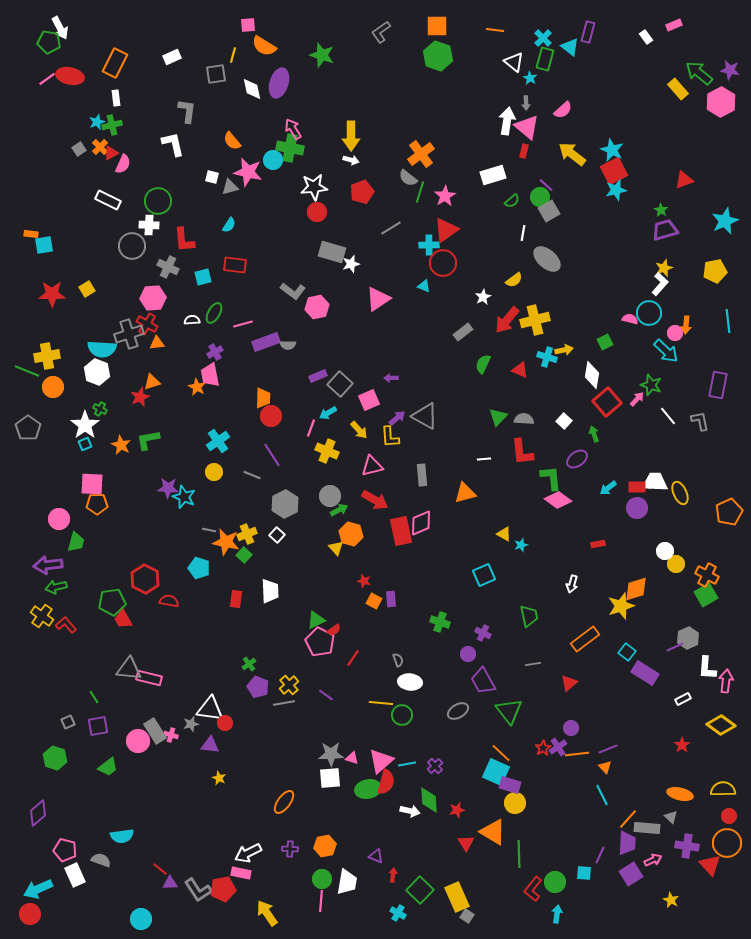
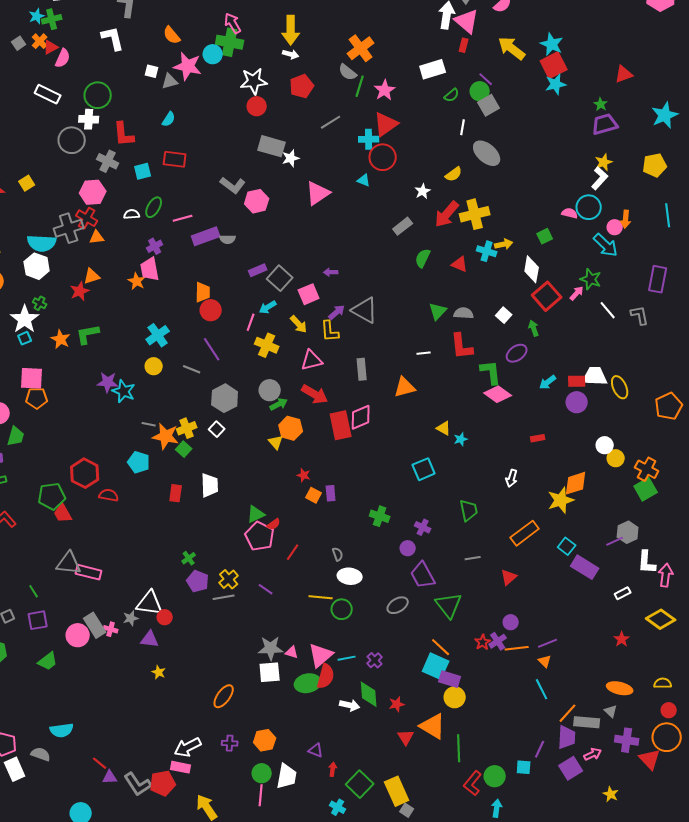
yellow semicircle: (723, 789) -> (663, 683), size x0.7

